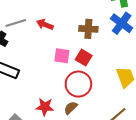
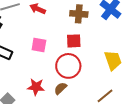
pink square: (62, 56) -> (39, 45), moved
red square: (84, 58) -> (74, 41), turned -35

